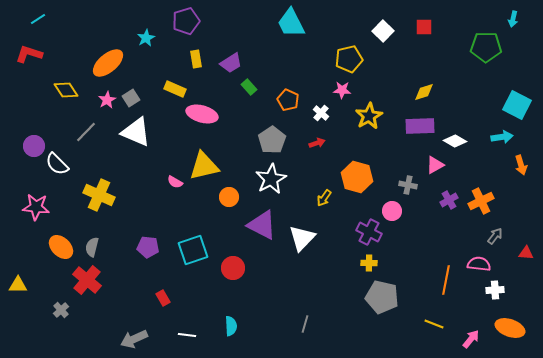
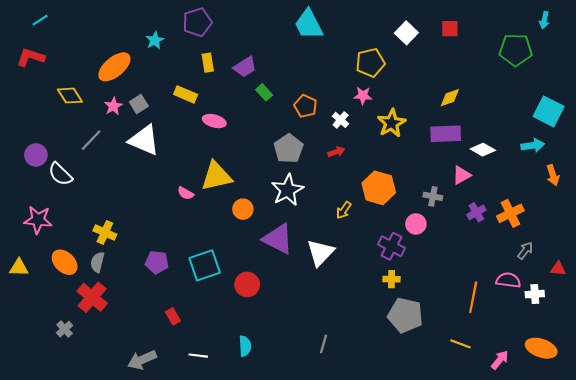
pink ellipse: (202, 114) -> (214, 121), size x0.7
yellow cross: (99, 195) -> (105, 232), moved, size x0.7
yellow triangle: (18, 285) -> (19, 267), moved
white cross: (495, 290) -> (535, 294), moved

